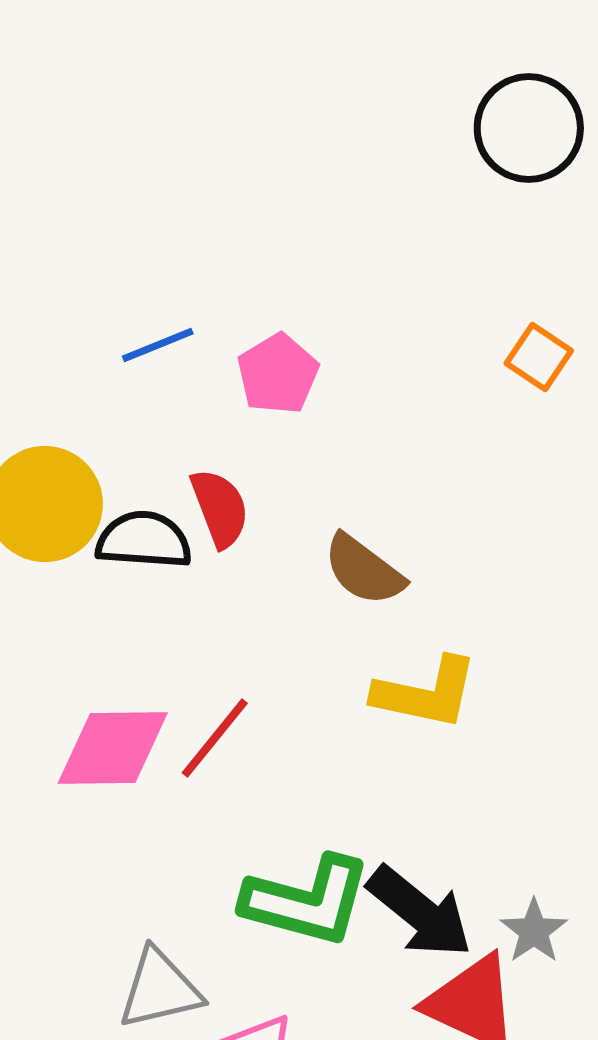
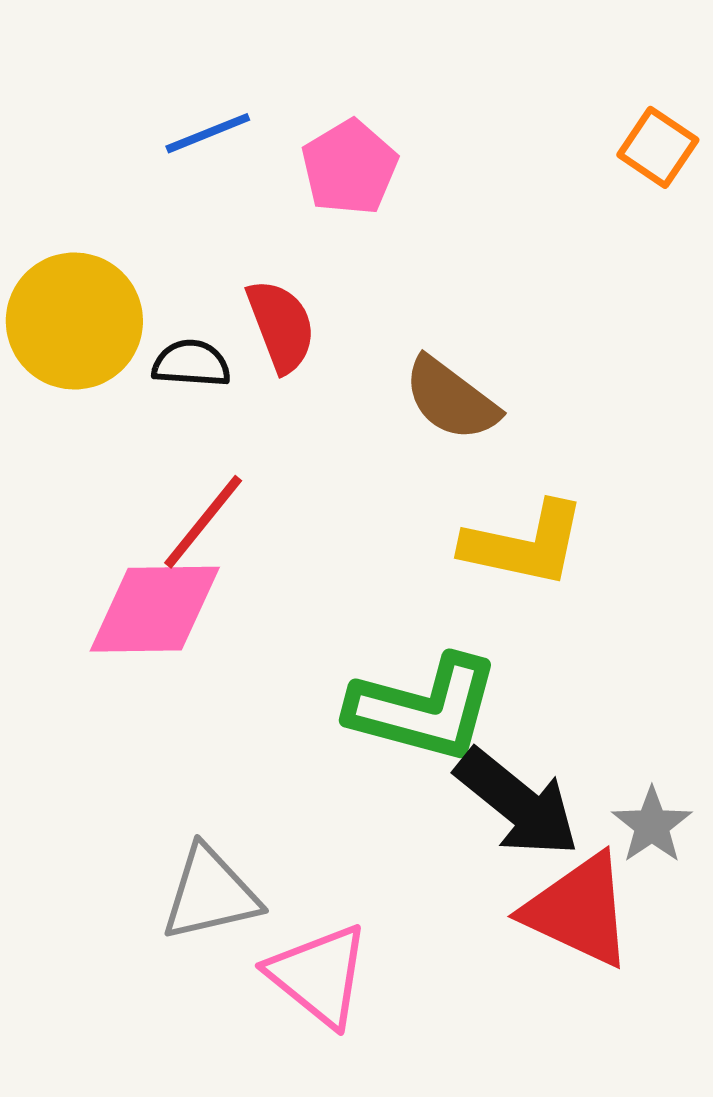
black semicircle: (144, 540) -> (191, 364), size x0.7
red line: (215, 738) -> (203, 522), moved
green L-shape: (307, 901) -> (424, 708), moved

